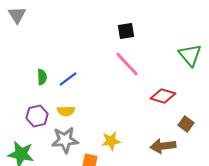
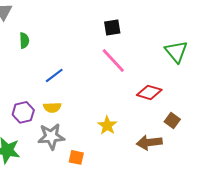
green semicircle: (42, 77) -> (24, 40), moved
yellow star: (111, 141) -> (107, 125), moved, turned -30

